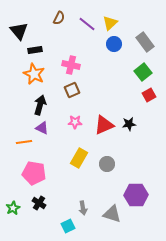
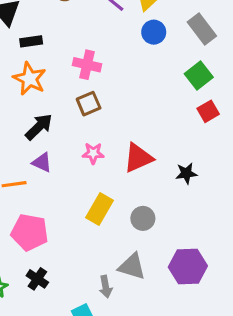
black arrow: (40, 105) -> (39, 127), turned 30
black star: (129, 124) -> (186, 173), moved
gray triangle: (112, 214) -> (132, 266), moved

